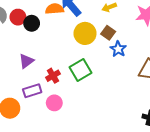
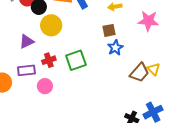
yellow circle: (85, 33) -> (51, 25), moved
brown square: (108, 33) -> (109, 30), turned 32

